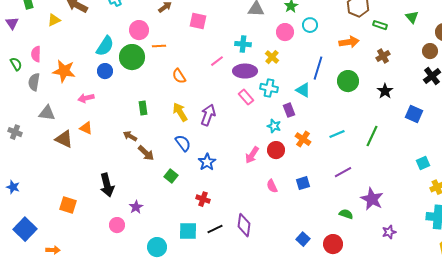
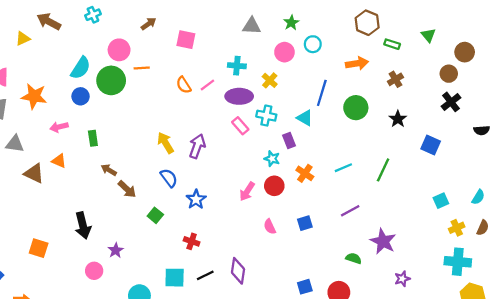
orange semicircle: (179, 76) -> (184, 85), moved
green rectangle: (143, 108) -> (93, 138), moved
blue square: (303, 239) -> (305, 287), turned 32

